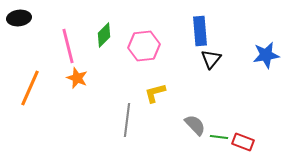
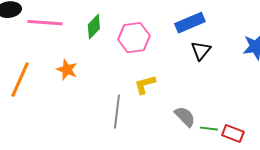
blue rectangle: (200, 31) -> (190, 23), turned 72
pink line: (68, 46) -> (45, 23), moved, turned -72

